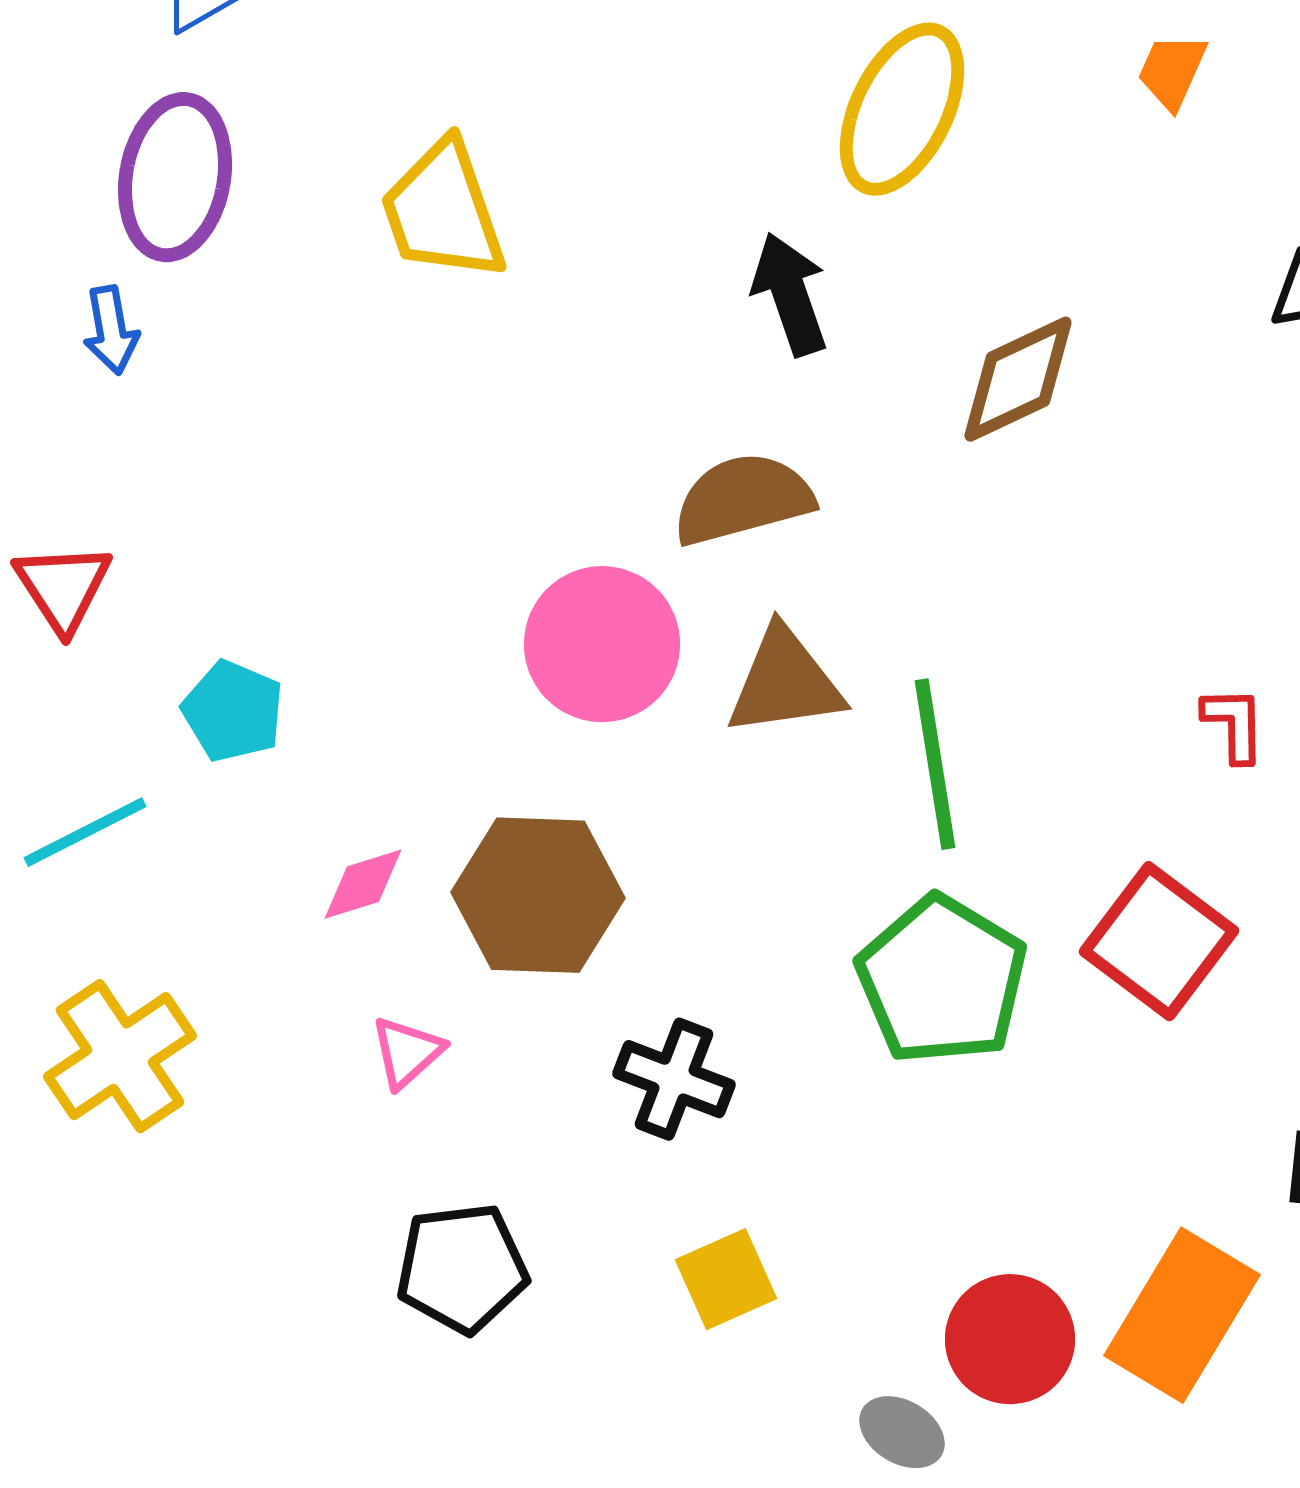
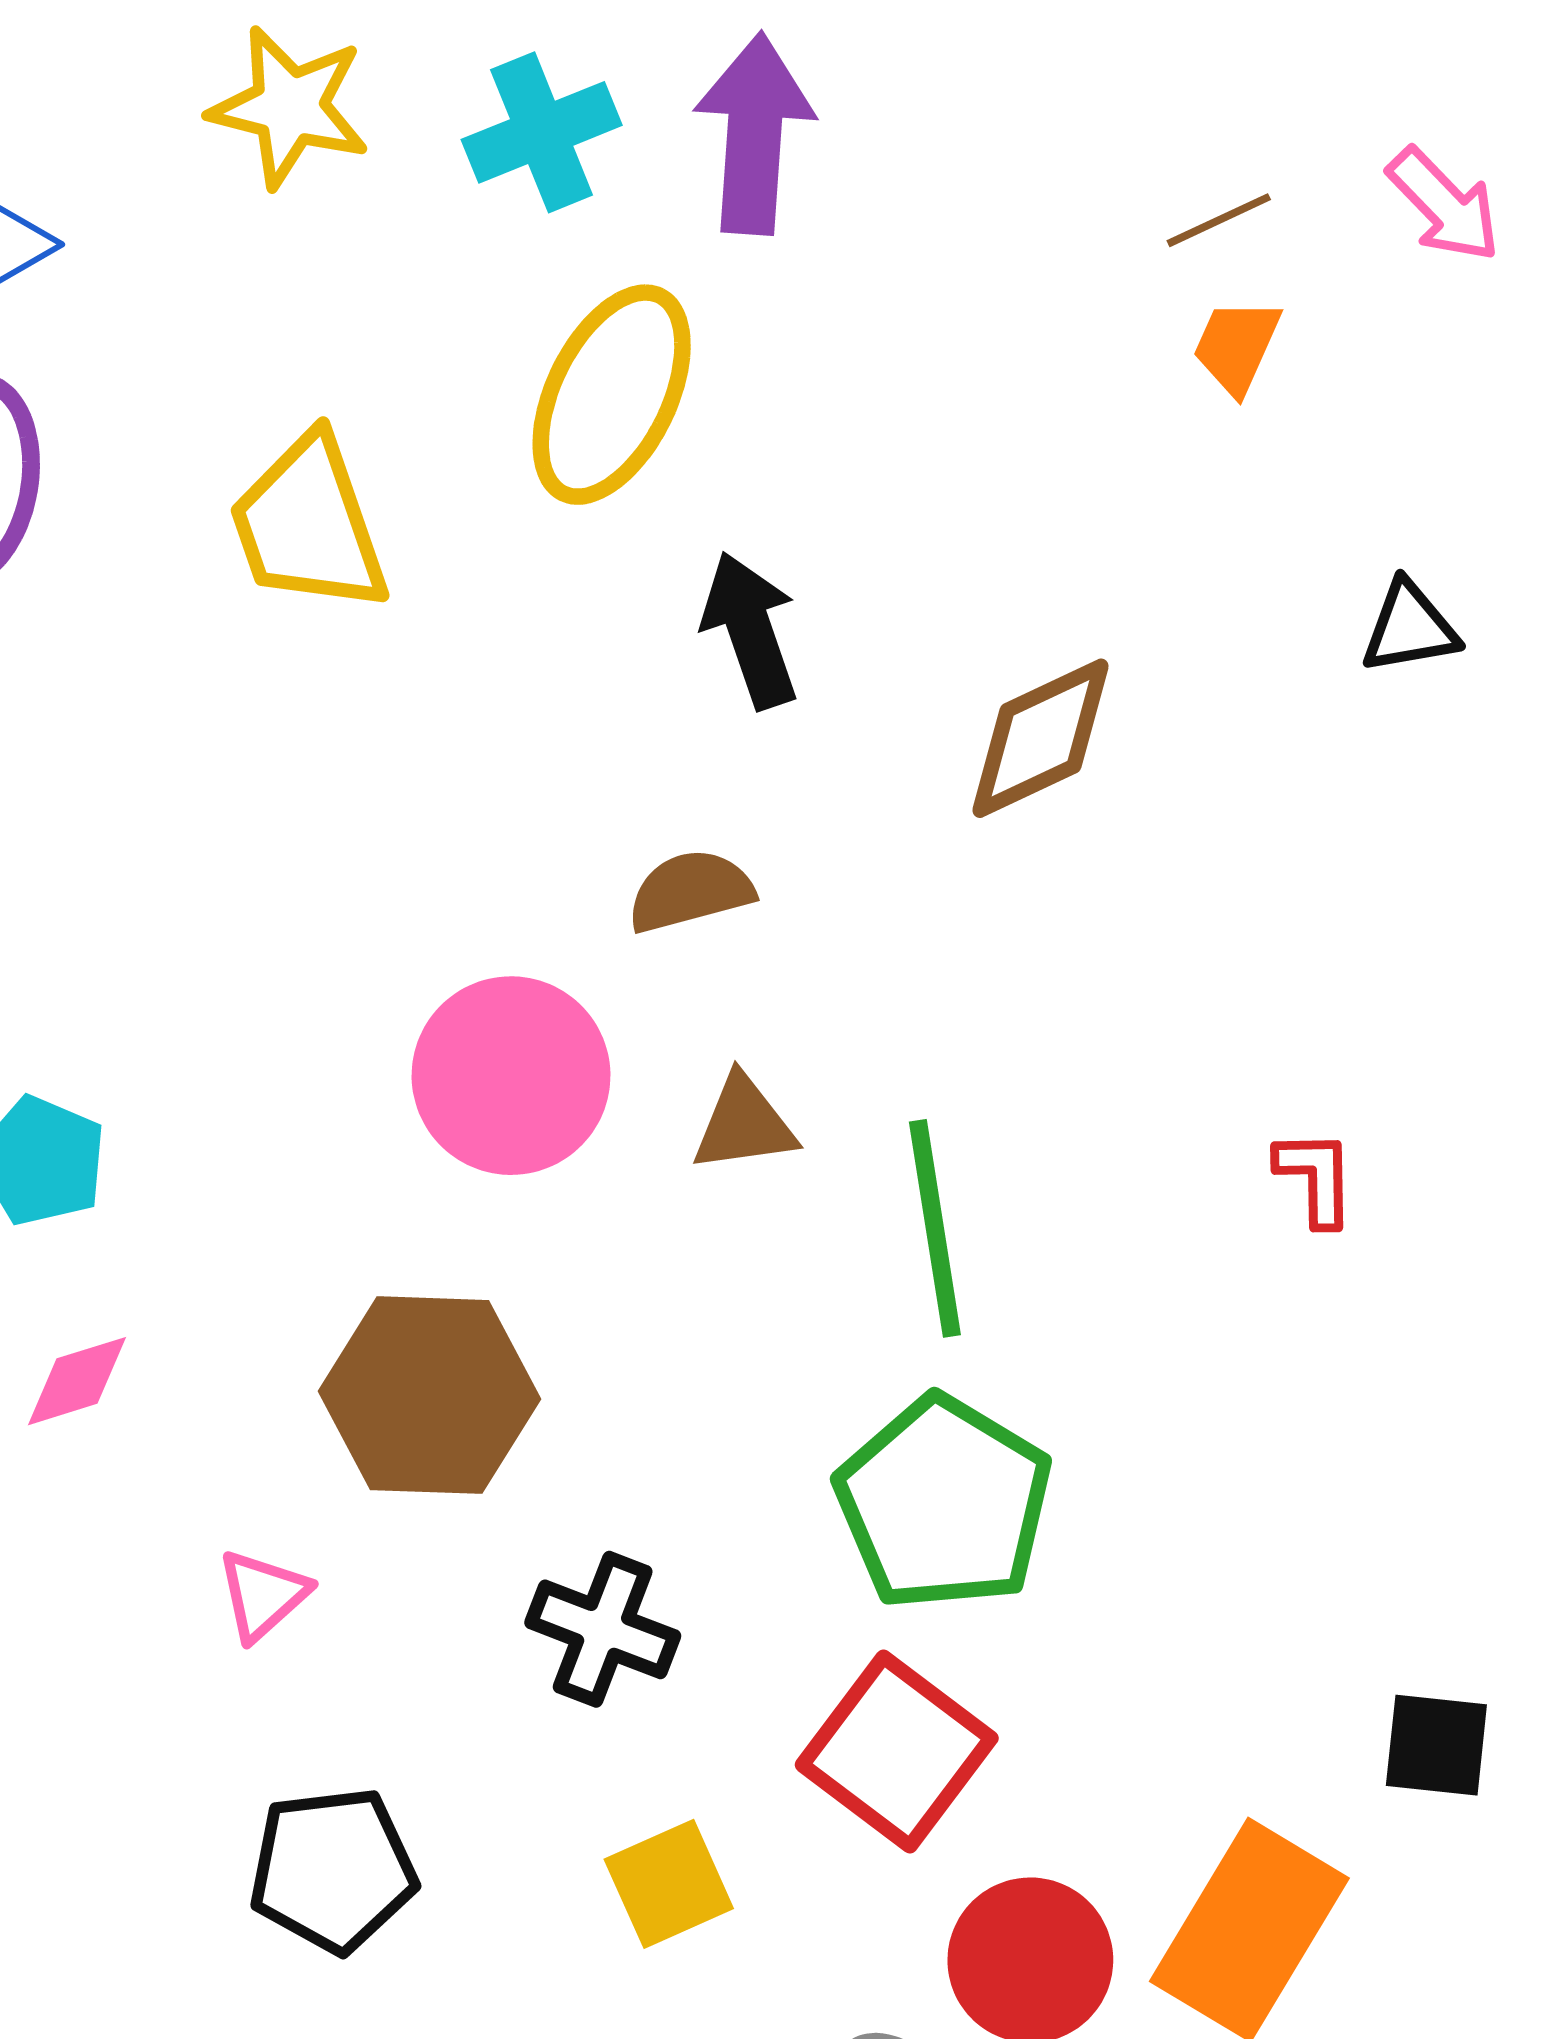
yellow ellipse: (902, 109) -> (612, 395), moved
brown semicircle: (743, 499) -> (690, 891), size x0.7
brown triangle: (785, 682) -> (744, 1124), size x0.7
pink diamond: (363, 884) -> (77, 1381), moved
red square: (1159, 941) -> (897, 1752), moved

